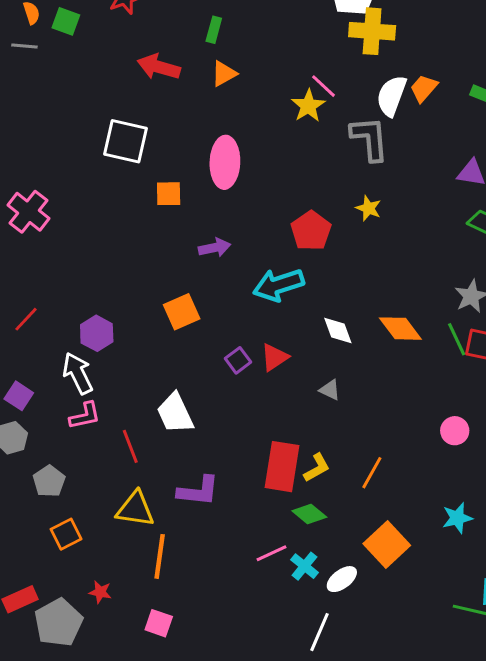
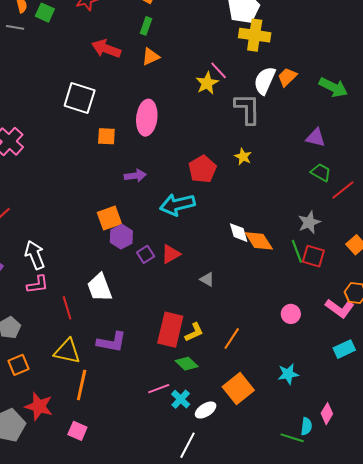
white diamond: (338, 331) -> (239, 233), moved
purple hexagon: (97, 333) -> (121, 237), moved
red star: (100, 592) -> (39, 406), size x1.8

